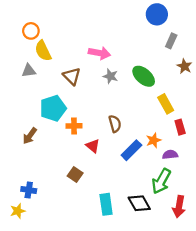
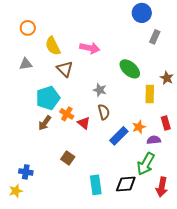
yellow semicircle: (43, 51) -> (53, 46), moved
brown star: (184, 66) -> (167, 78), moved
gray star: (110, 76) -> (100, 90), moved
yellow rectangle: (166, 104) -> (150, 94), turned 30
orange cross: (74, 126) -> (67, 114), turned 32
red rectangle: (180, 127) -> (166, 123), moved
brown arrow: (30, 136) -> (45, 123), moved
red triangle: (93, 146) -> (84, 123), moved
black diamond: (139, 203) -> (126, 184), turned -65

